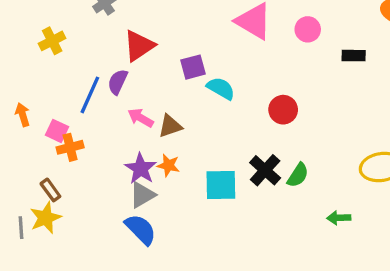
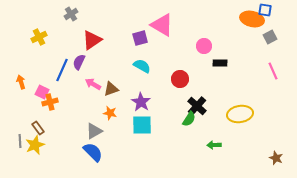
pink circle: (308, 29) -> (204, 46), moved
black rectangle: (354, 56) -> (220, 63), moved
purple square: (193, 67) -> (140, 38), moved
purple star: (141, 169) -> (141, 102), moved
black cross: (265, 170) -> (197, 106), moved
gray line: (21, 228) -> (20, 141), moved

